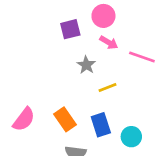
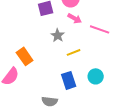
orange rectangle: (65, 119) -> (25, 56), moved
cyan circle: (131, 137) -> (96, 76), moved

